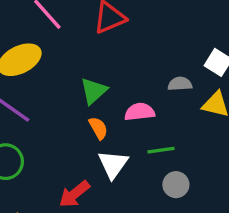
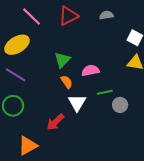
gray semicircle: (180, 84) -> (106, 15), moved
gray circle: (176, 185) -> (120, 105), moved

